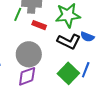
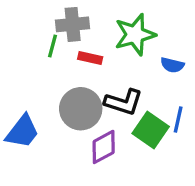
black L-shape: (69, 41) -> (123, 102), moved
purple diamond: (27, 76) -> (104, 147), moved

